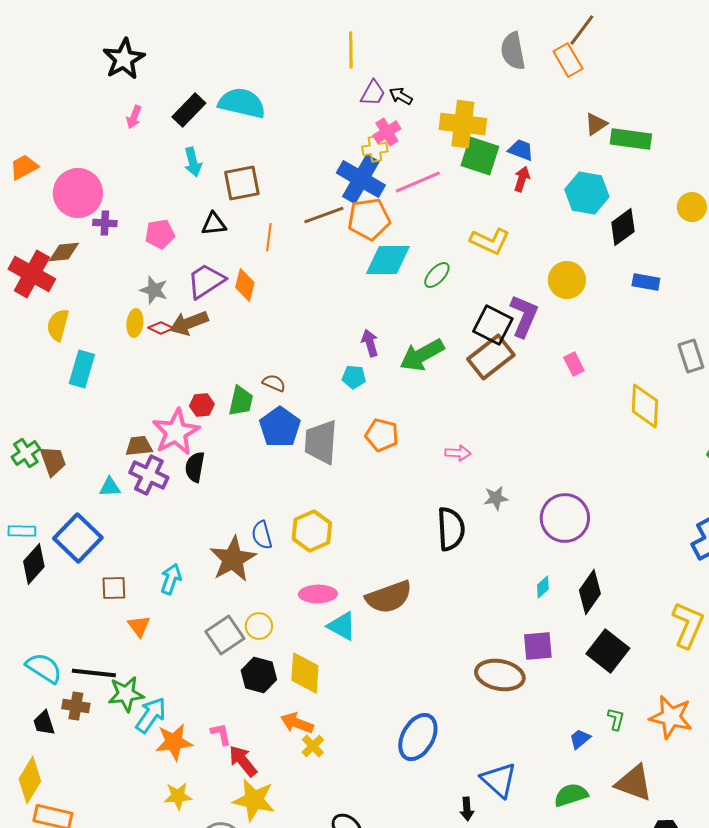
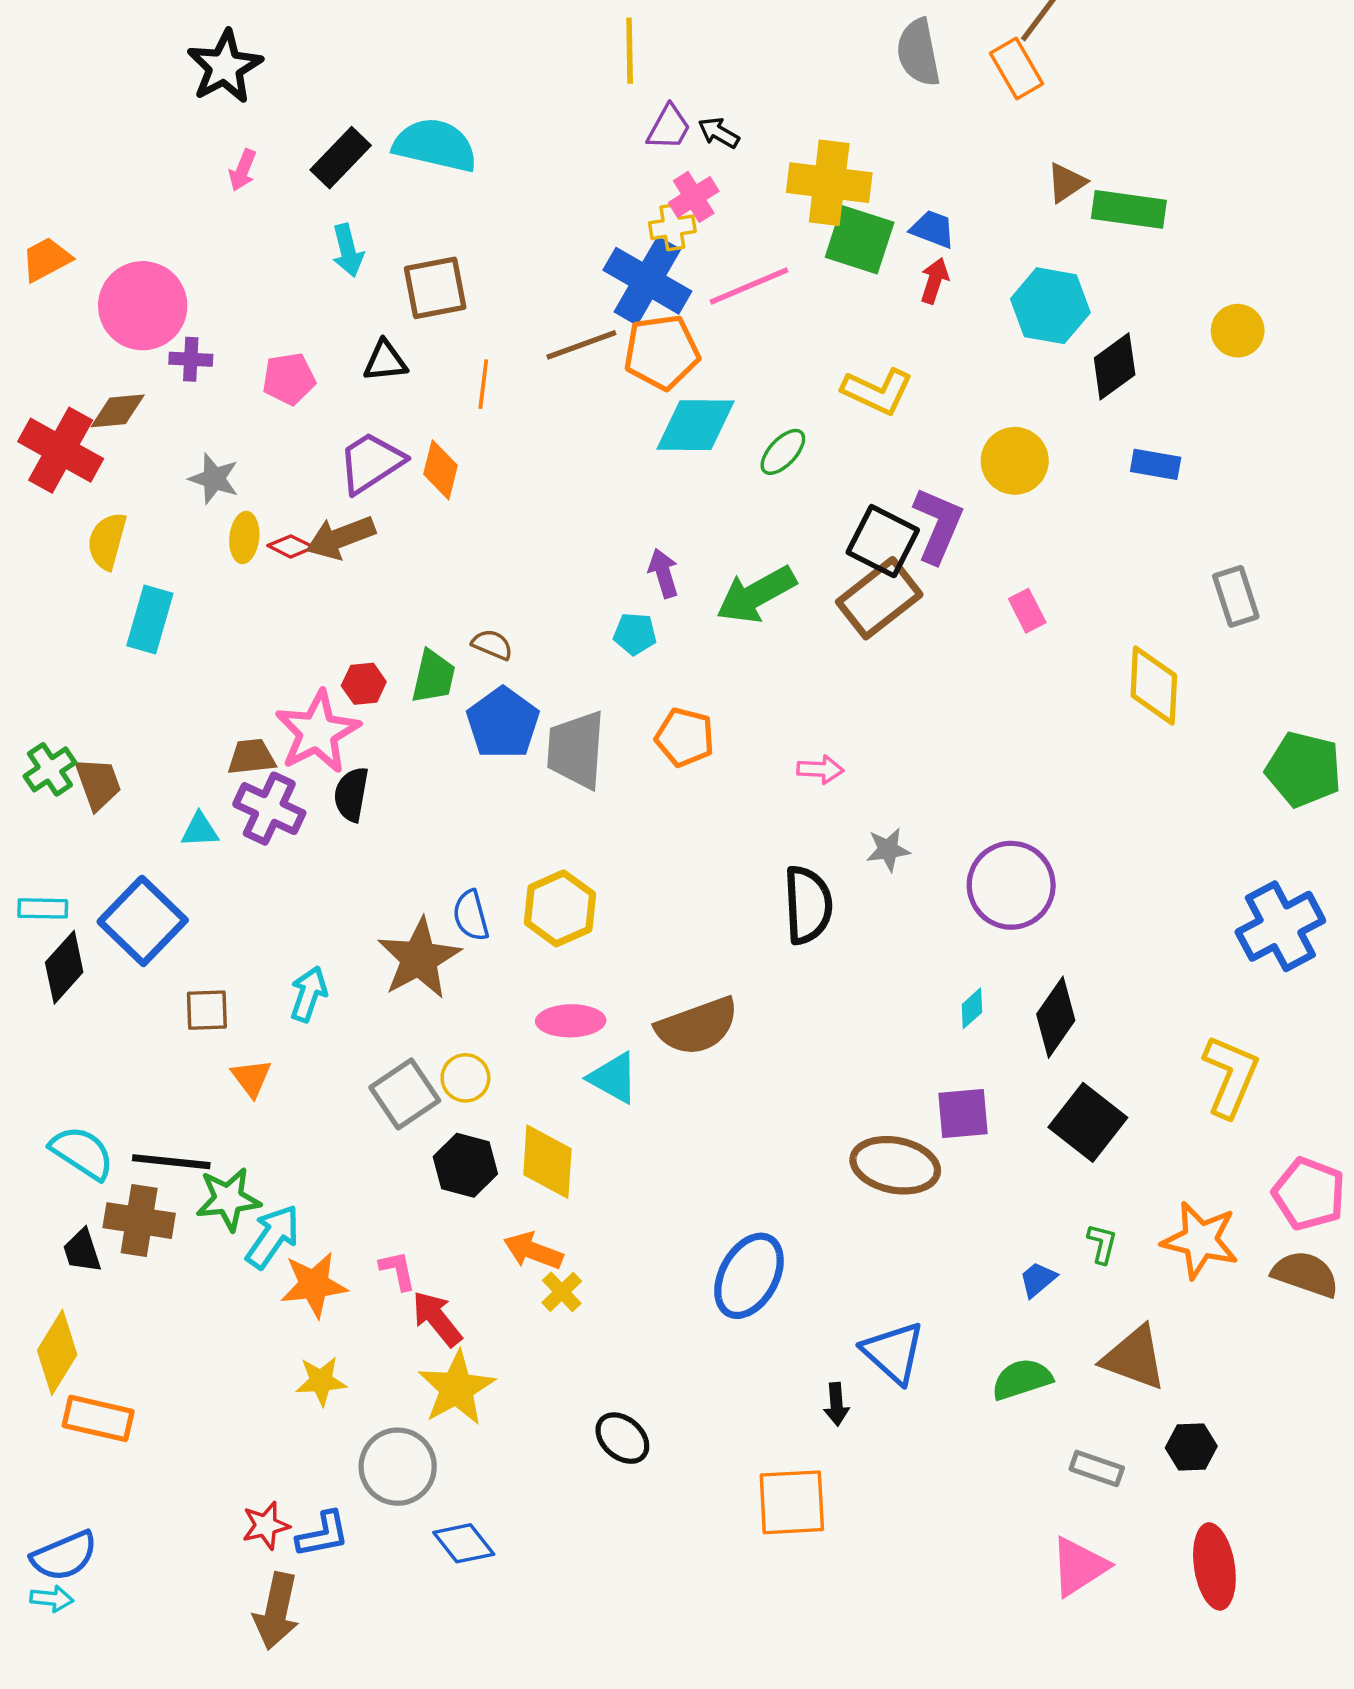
gray star: (154, 290) -> (214, 479), moved
brown cross: (76, 706) -> (139, 1221), size x1.4
yellow star: (254, 800) -> (457, 1388), turned 30

